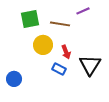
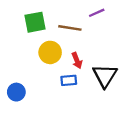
blue rectangle: (59, 69) -> (69, 80), turned -32

